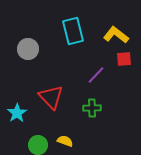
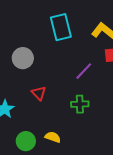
gray circle: (28, 49) -> (23, 58), moved
red triangle: (51, 97) -> (39, 93), size x0.6

